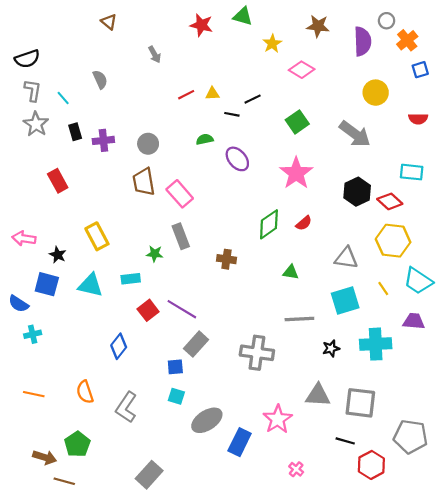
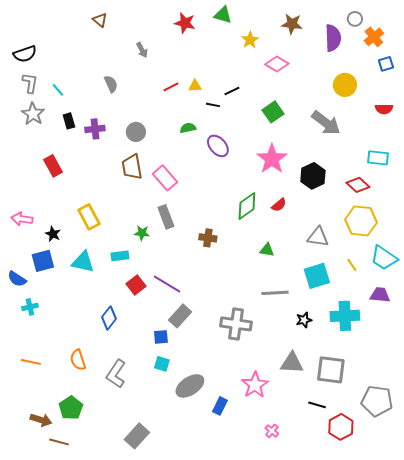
gray semicircle: (100, 79) -> (111, 84), moved
black hexagon: (357, 192) -> (313, 176), moved
blue square: (47, 284) -> (43, 261), turned -30
blue rectangle: (240, 442) -> (220, 406), size x0.7

